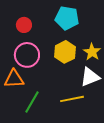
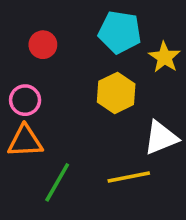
yellow star: (92, 52) -> (164, 57), moved
pink circle: (27, 55) -> (25, 100), moved, size x0.7

